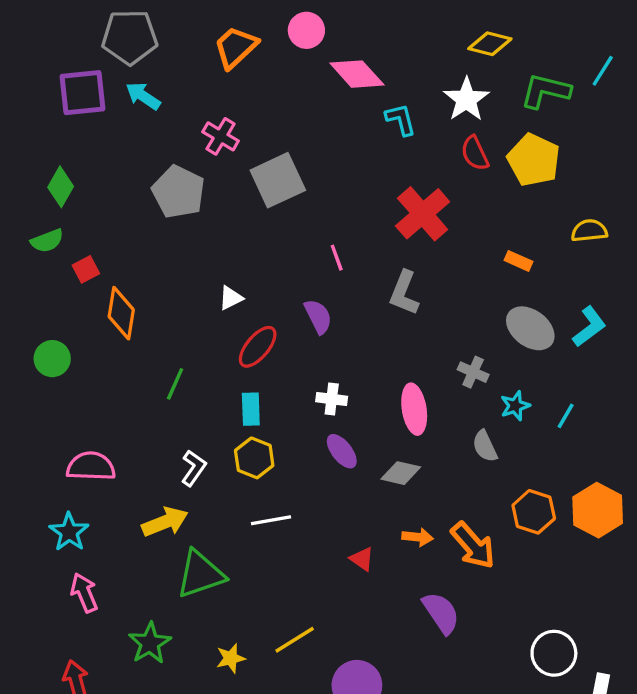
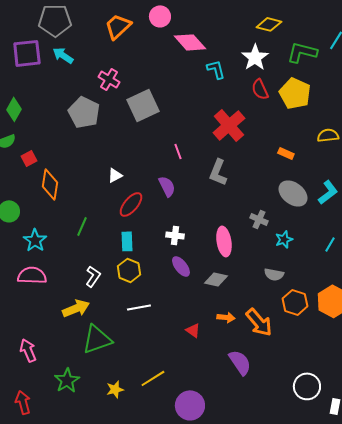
cyan line: (566, 416) -> (330, 244), moved
gray semicircle: (485, 446) -> (274, 274), moved, turned -54
cyan star: (69, 532) -> (35, 240), moved

